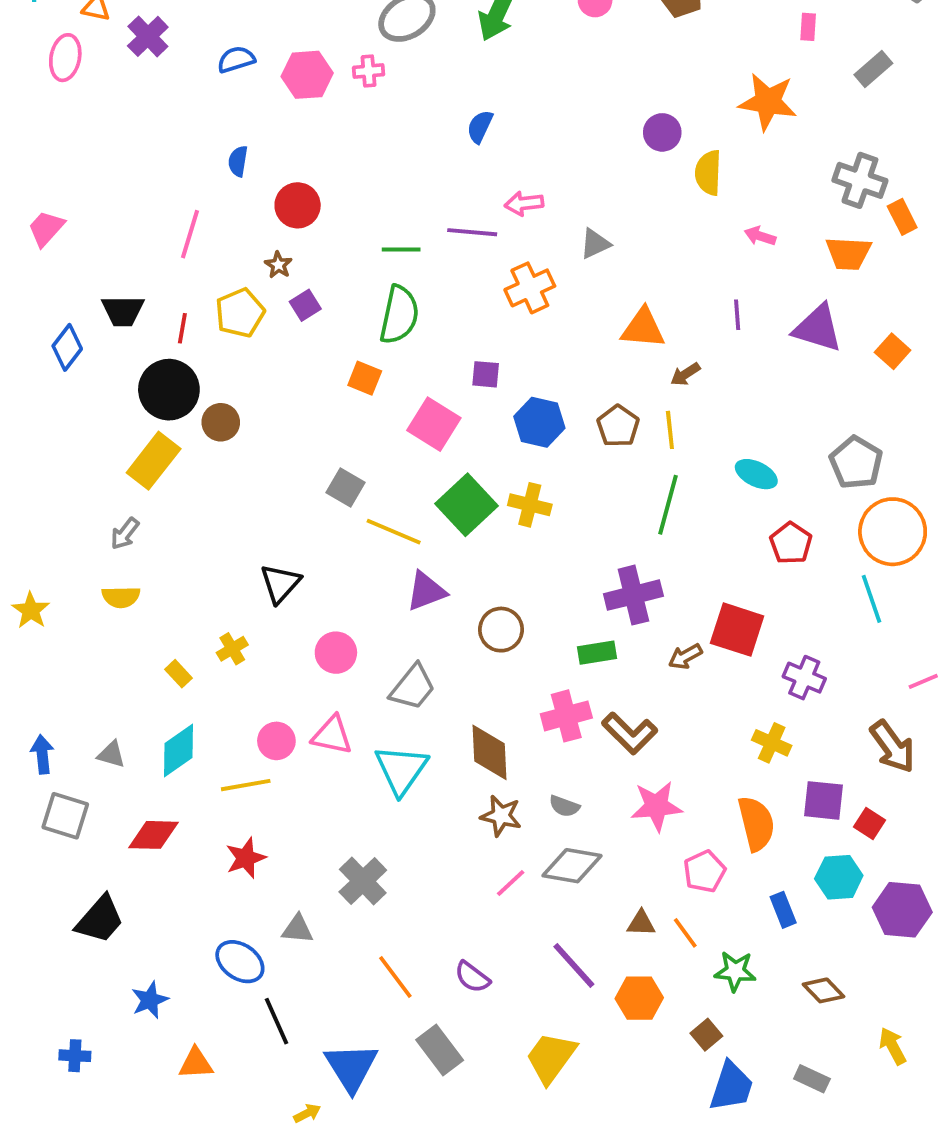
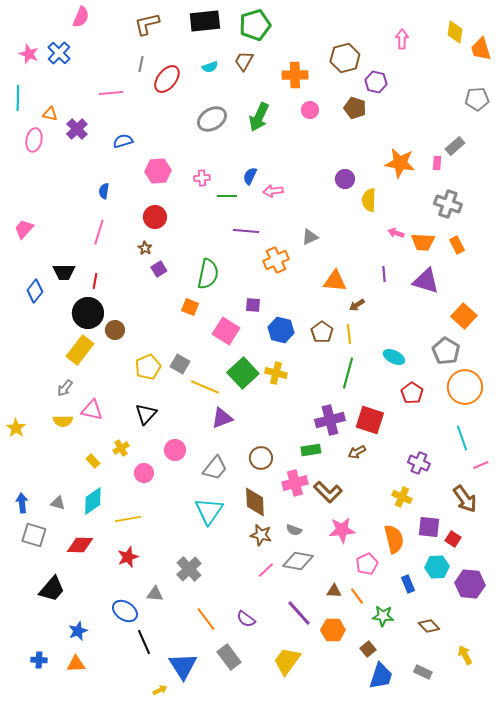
pink rectangle: (808, 27) -> (437, 163), moved
pink cross: (369, 71) -> (202, 178), moved
pink hexagon: (307, 75) -> (158, 171), moved
blue semicircle: (238, 161) -> (104, 191), moved
pink arrow: (524, 203) -> (273, 191), moved
orange rectangle: (902, 217) -> (457, 245), moved
green line: (401, 250) -> (227, 196), moved
orange trapezoid: (848, 253) -> (423, 242), moved
yellow pentagon: (240, 313) -> (148, 367), moved
orange square: (893, 351) -> (464, 316), moved, size x1.4
cyan line: (871, 599) -> (462, 438), moved
brown circle: (501, 630) -> (261, 458), moved
red square: (737, 630) -> (370, 420), moved
pink triangle: (332, 735) -> (92, 410), moved
pink circle: (276, 741) -> (144, 473), moved
orange triangle: (196, 1063) -> (76, 664), moved

